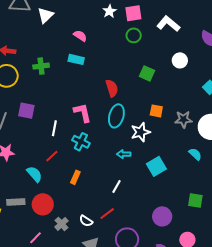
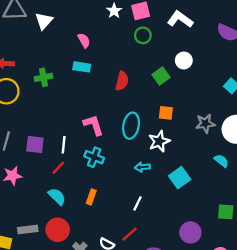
pink semicircle: (80, 36) -> (84, 40), turned 32
white circle: (180, 60) -> (184, 60), moved
green square: (147, 73) -> (161, 76), turned 35
red semicircle: (112, 88) -> (122, 81), moved, turned 36
purple square: (26, 111) -> (35, 145), moved
orange square: (156, 111) -> (166, 113), moved
red line: (52, 156) -> (58, 168), moved
cyan semicircle: (34, 174) -> (57, 196), moved

